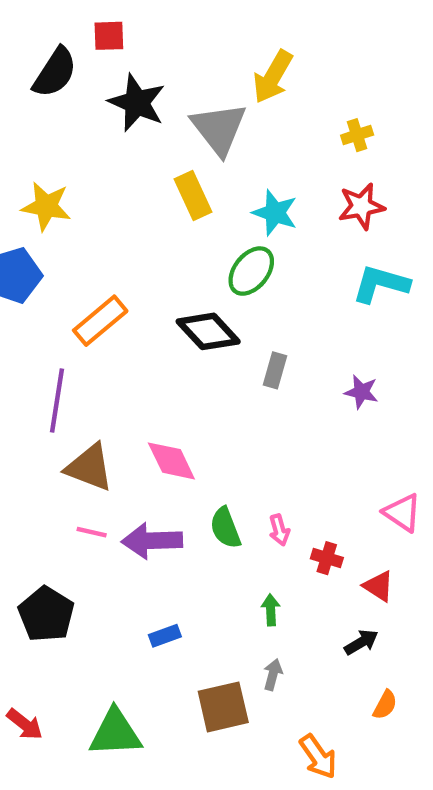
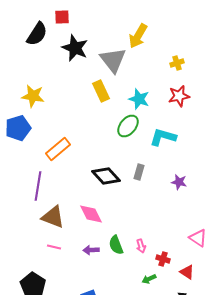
cyan L-shape: (381, 284) -> (163, 137), moved
black diamond: (208, 331) -> (106, 176), moved
purple arrow: (152, 541) -> (91, 250), moved, size x0.6
green arrow: (271, 610) -> (149, 279), moved, turned -112

